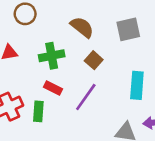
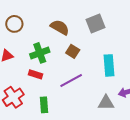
red rectangle: (53, 88) -> (35, 74), moved
purple line: (86, 97) -> (71, 81), turned 35
green rectangle: (38, 111) -> (44, 105), moved

